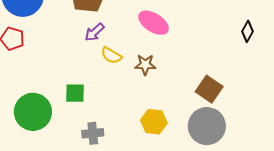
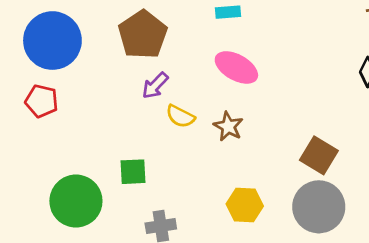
brown star: (145, 65) -> (228, 126), turned 30

